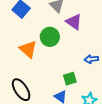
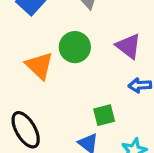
purple triangle: (74, 22) -> (128, 46), moved

